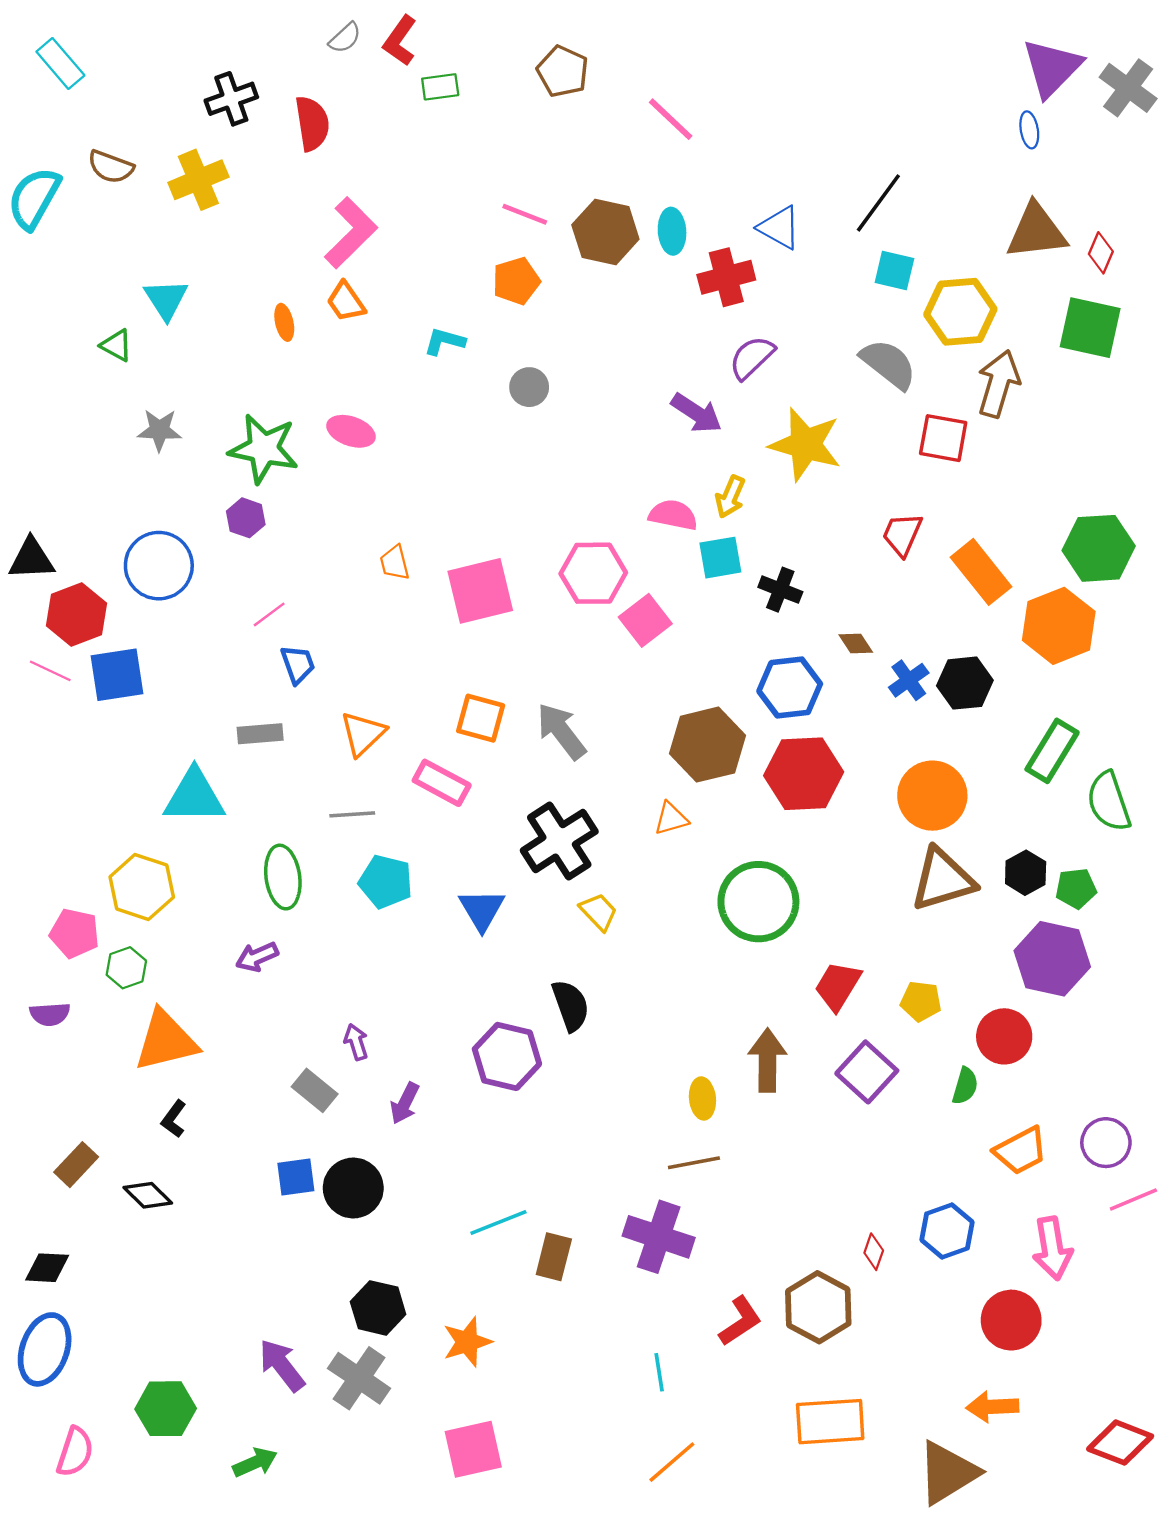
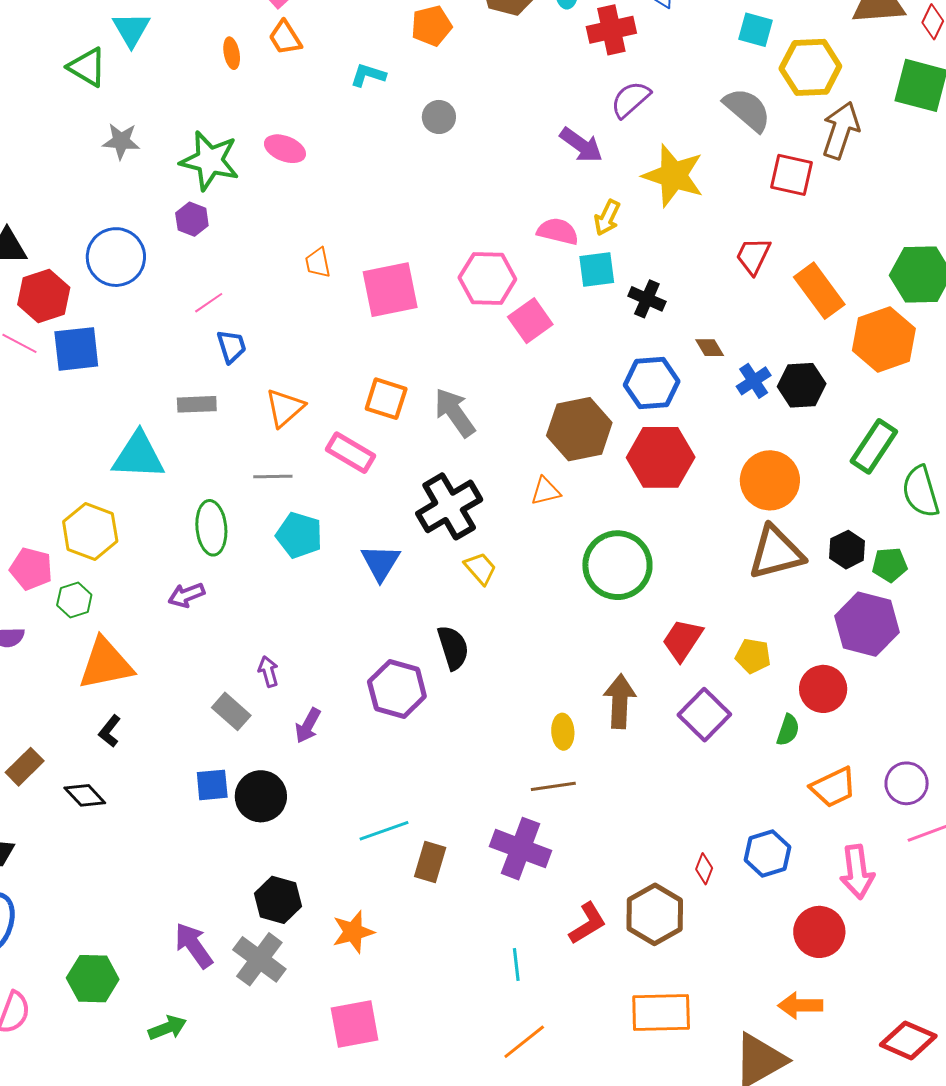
green triangle: (116, 345) -> (87, 67), size x1.4

